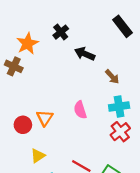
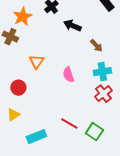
orange triangle: (45, 118) -> (36, 62), moved
yellow triangle: (38, 156) -> (13, 115), moved

